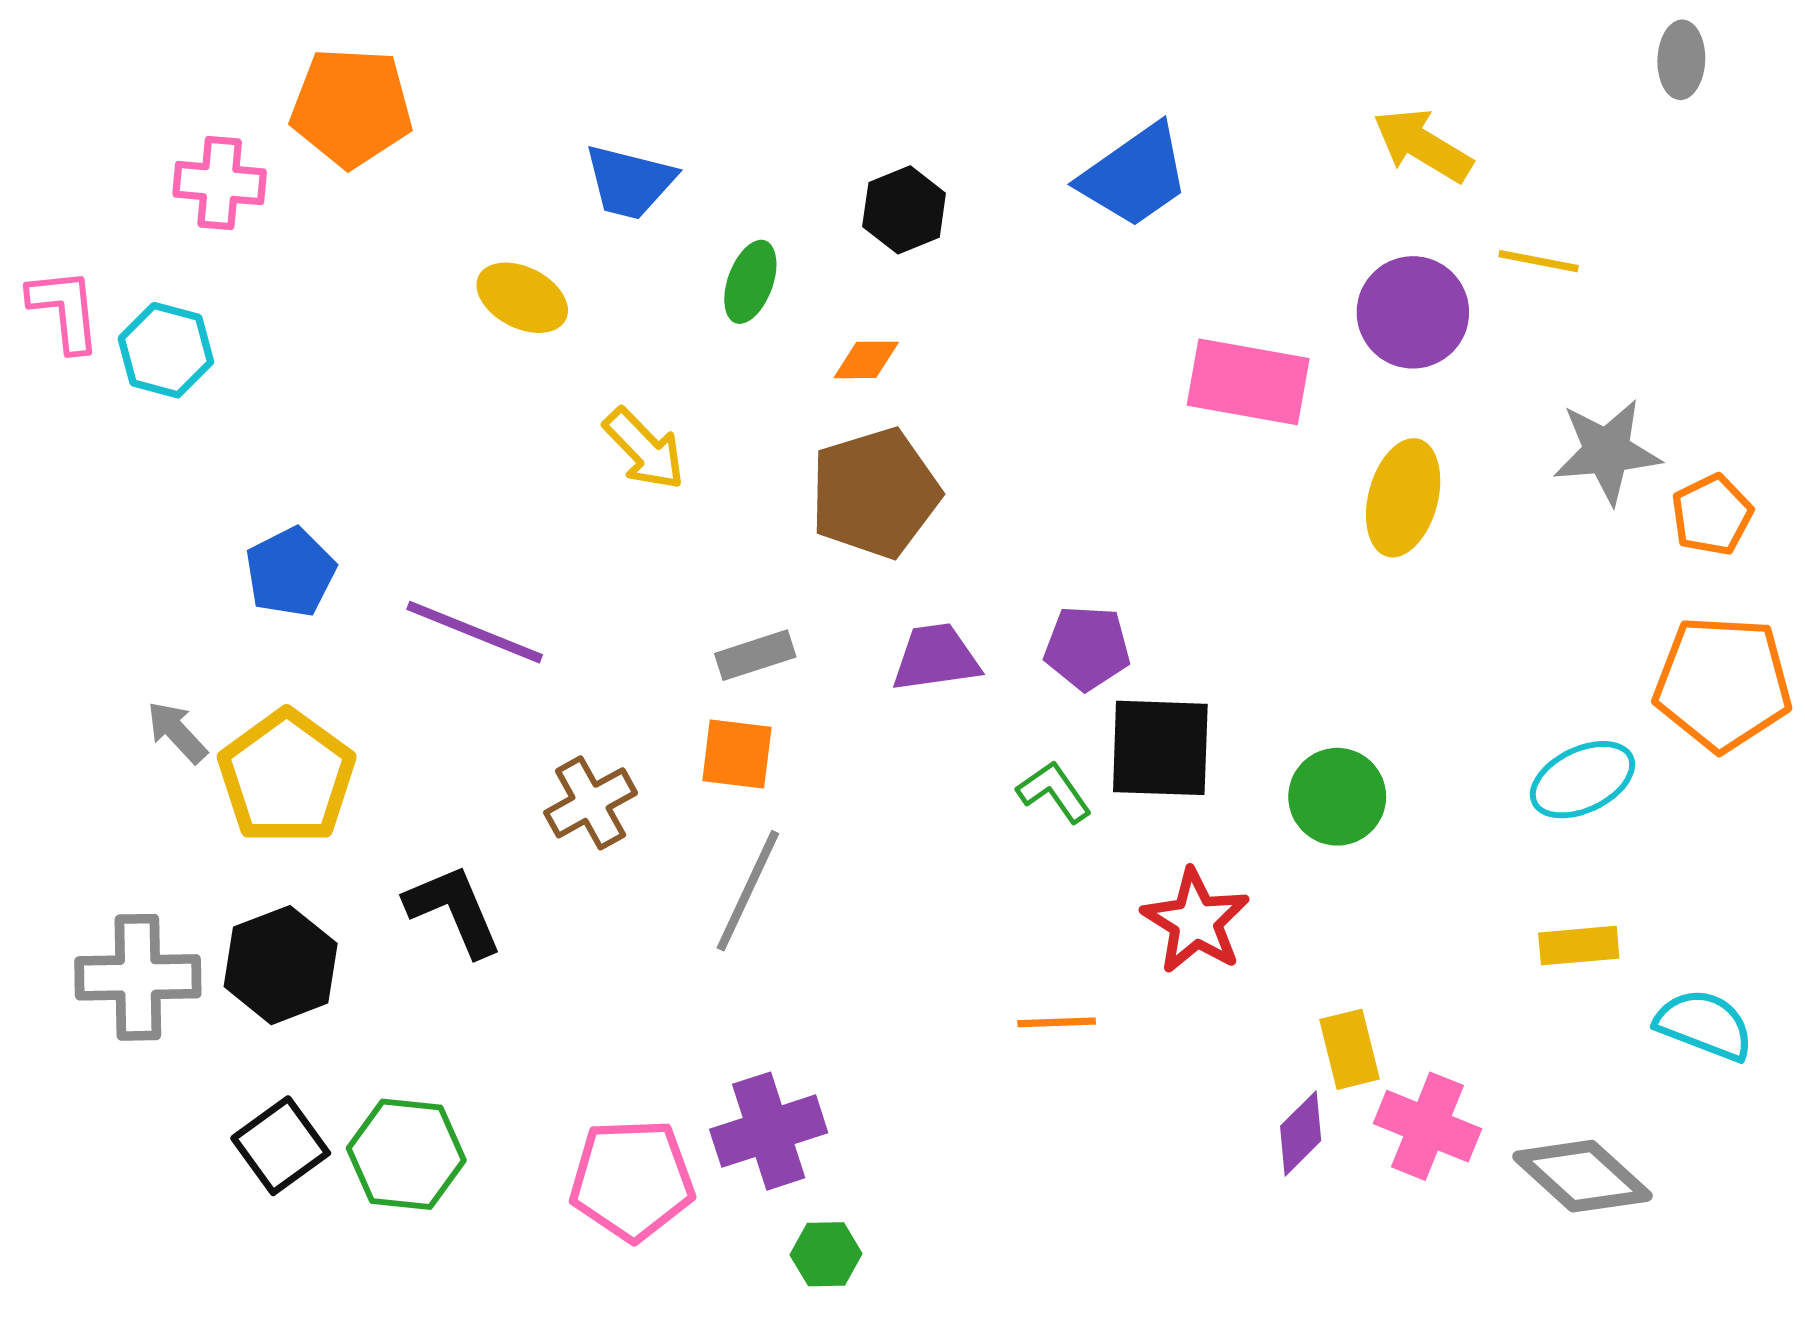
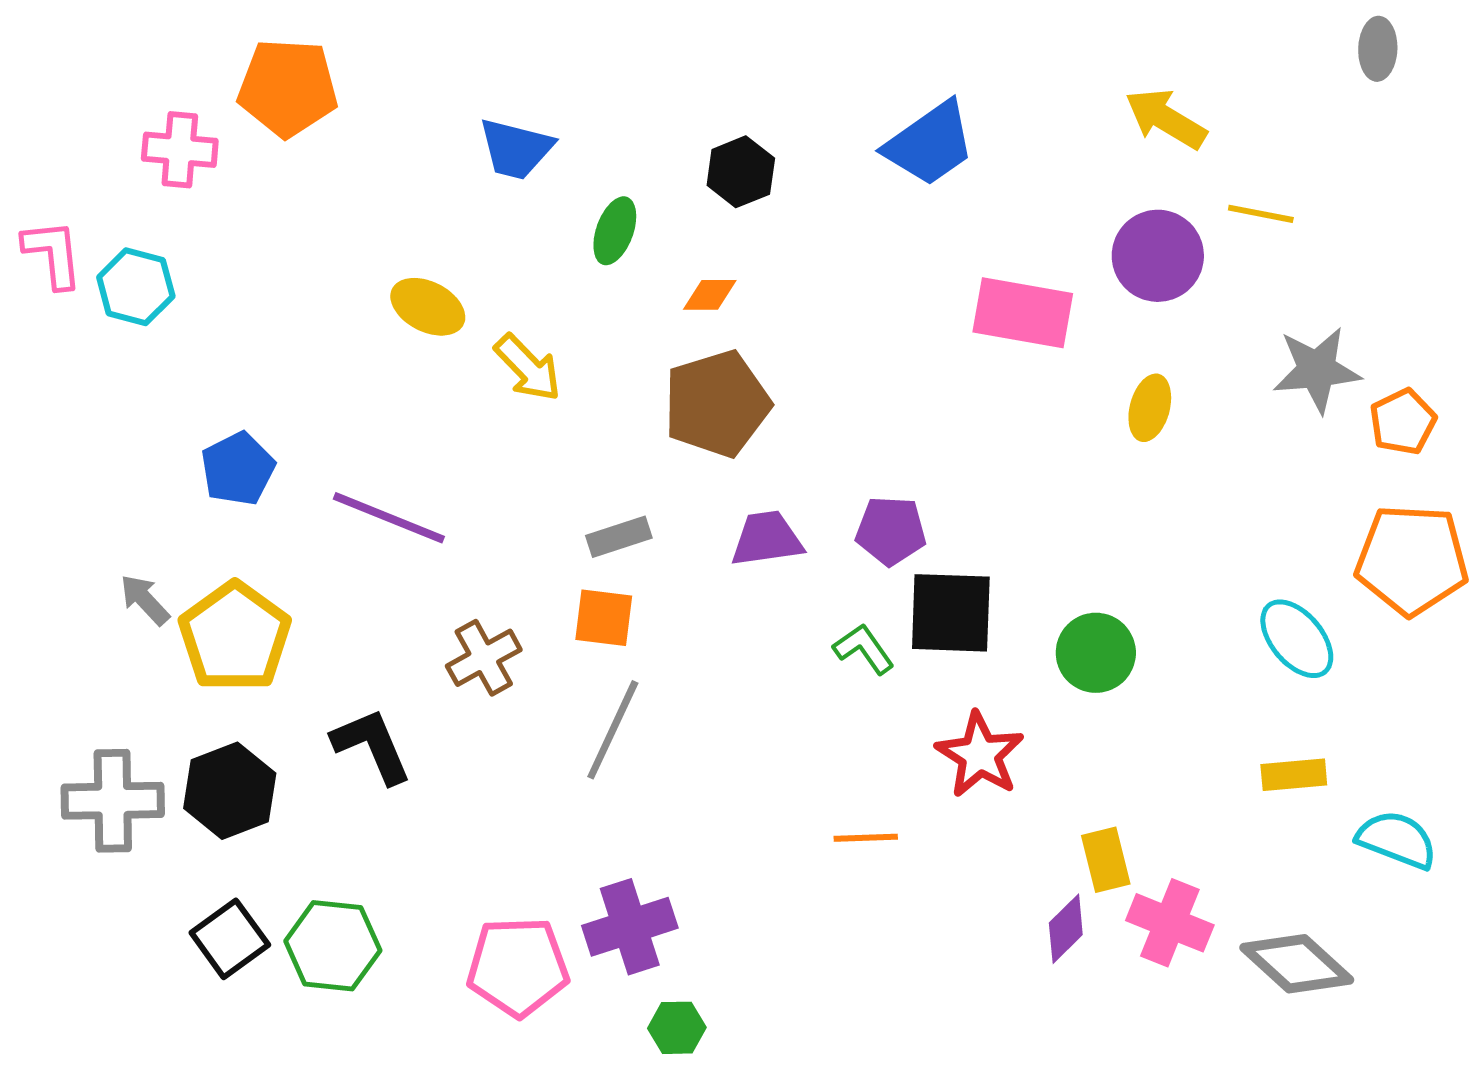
yellow ellipse: (522, 298) -> (428, 307), moved
yellow ellipse: (1403, 498) -> (1150, 408), size x0.7
cyan ellipse: (1582, 780) -> (1297, 639), turned 76

